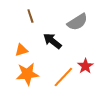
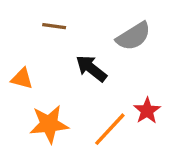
brown line: (30, 16) -> (54, 26), turned -64
orange triangle: (21, 50) -> (22, 79), moved, turned 32

